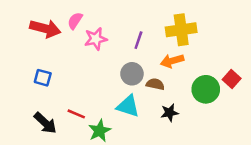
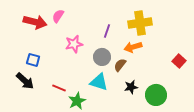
pink star: (96, 39) -> (74, 44), moved
brown semicircle: (155, 84) -> (120, 65), turned -64
green circle: (206, 89) -> (156, 95), moved
black arrow: (45, 123) -> (25, 81), moved

